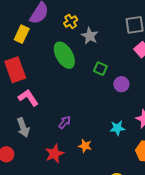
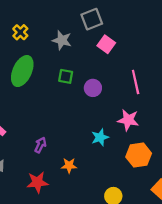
gray star: (90, 36) -> (62, 40), moved
green ellipse: (64, 55) -> (22, 71), turned 68
red star: (54, 154) -> (37, 182), turned 30

